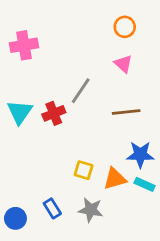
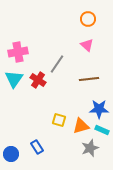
pink cross: (24, 45) -> (18, 52), moved
red cross: (54, 113) -> (38, 80), turned -35
gray star: (91, 210) -> (90, 148), moved, turned -30

